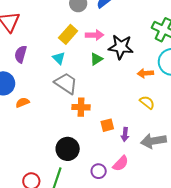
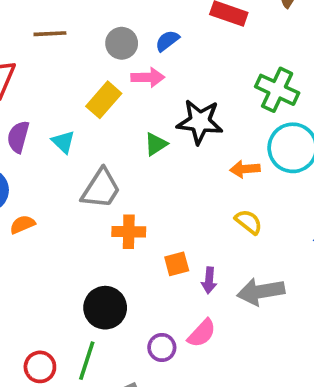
pink arrow: (95, 35) -> (148, 77), moved
cyan triangle: (59, 58) -> (63, 142), moved
gray trapezoid: (66, 83) -> (101, 189), turned 90

